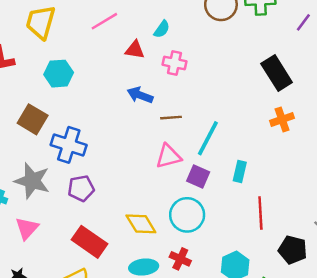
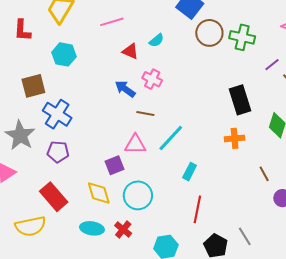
pink cross: (174, 63) -> (152, 79), moved
brown square: (33, 119) -> (33, 86), turned 30
purple square: (198, 177) -> (115, 165), moved, turned 30

